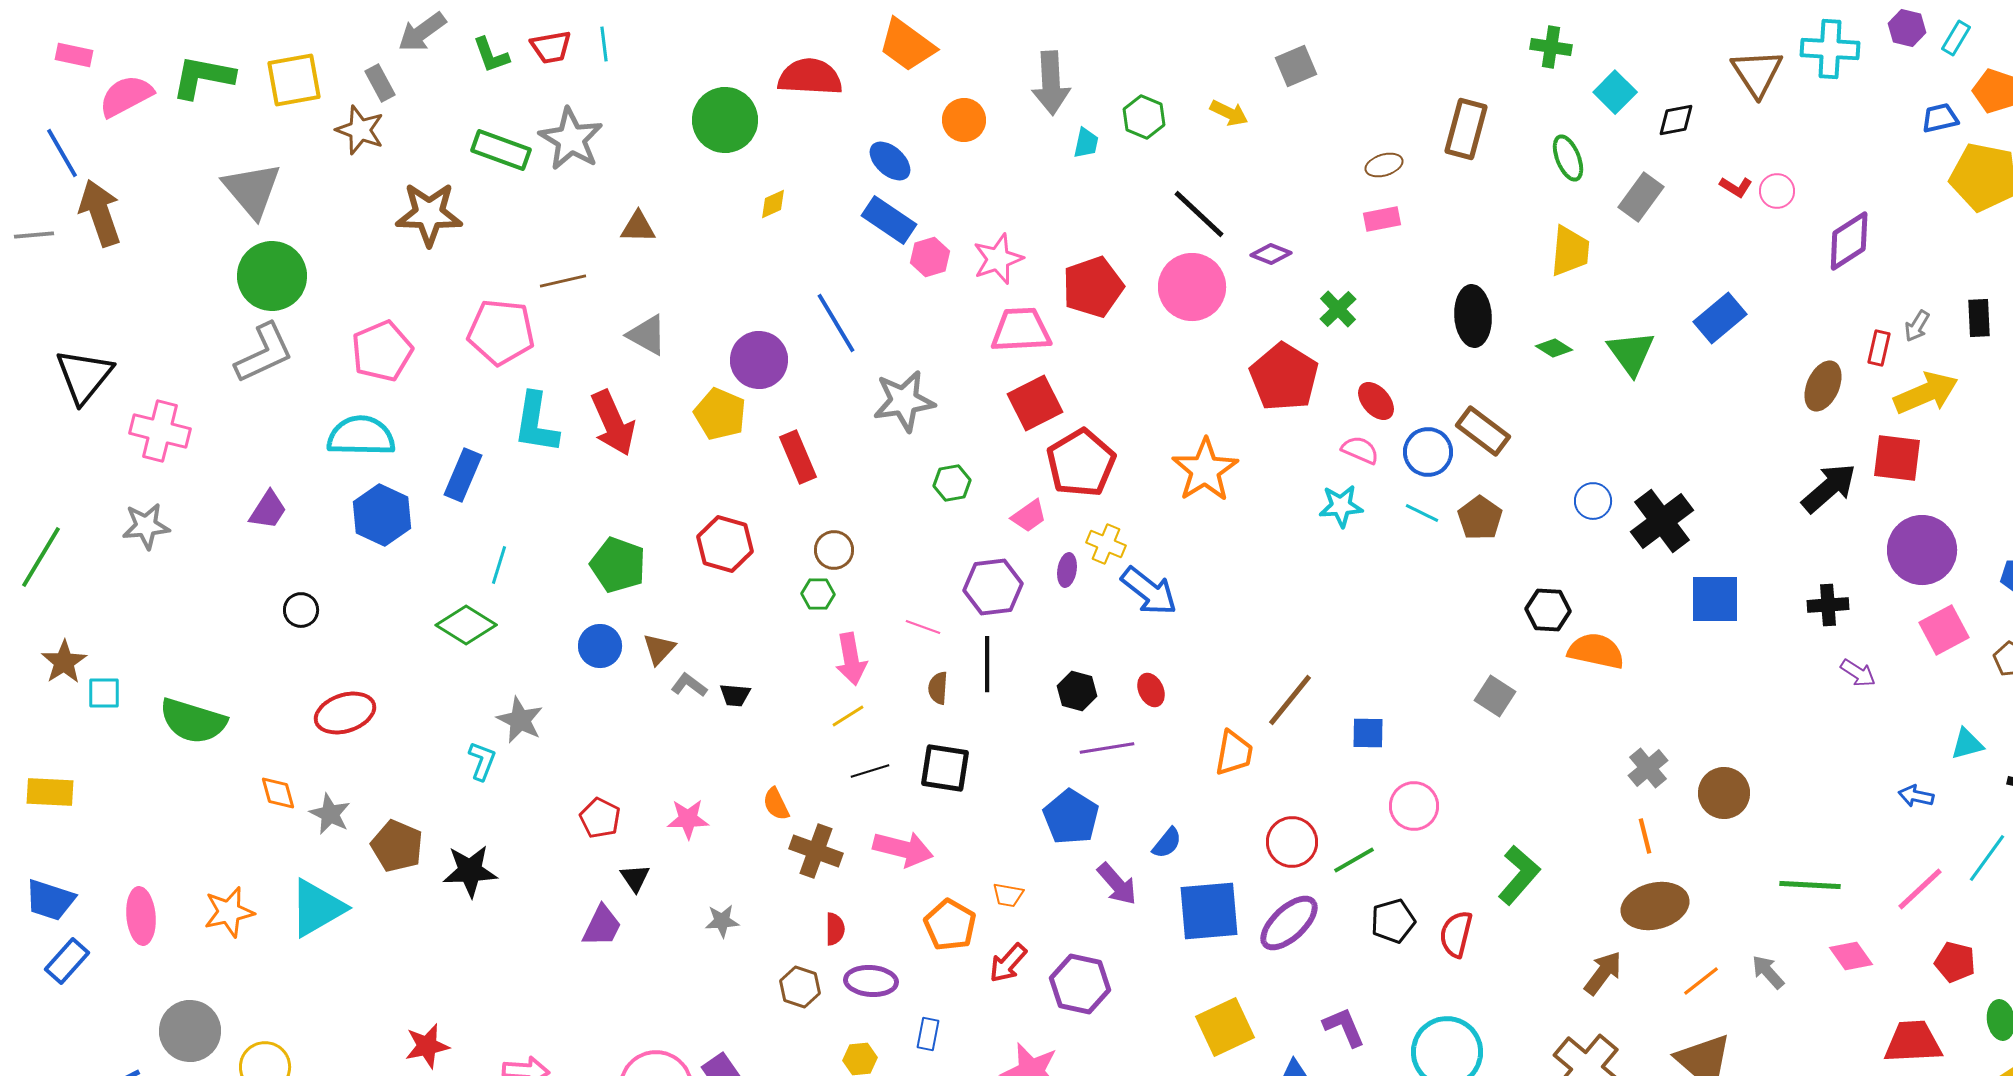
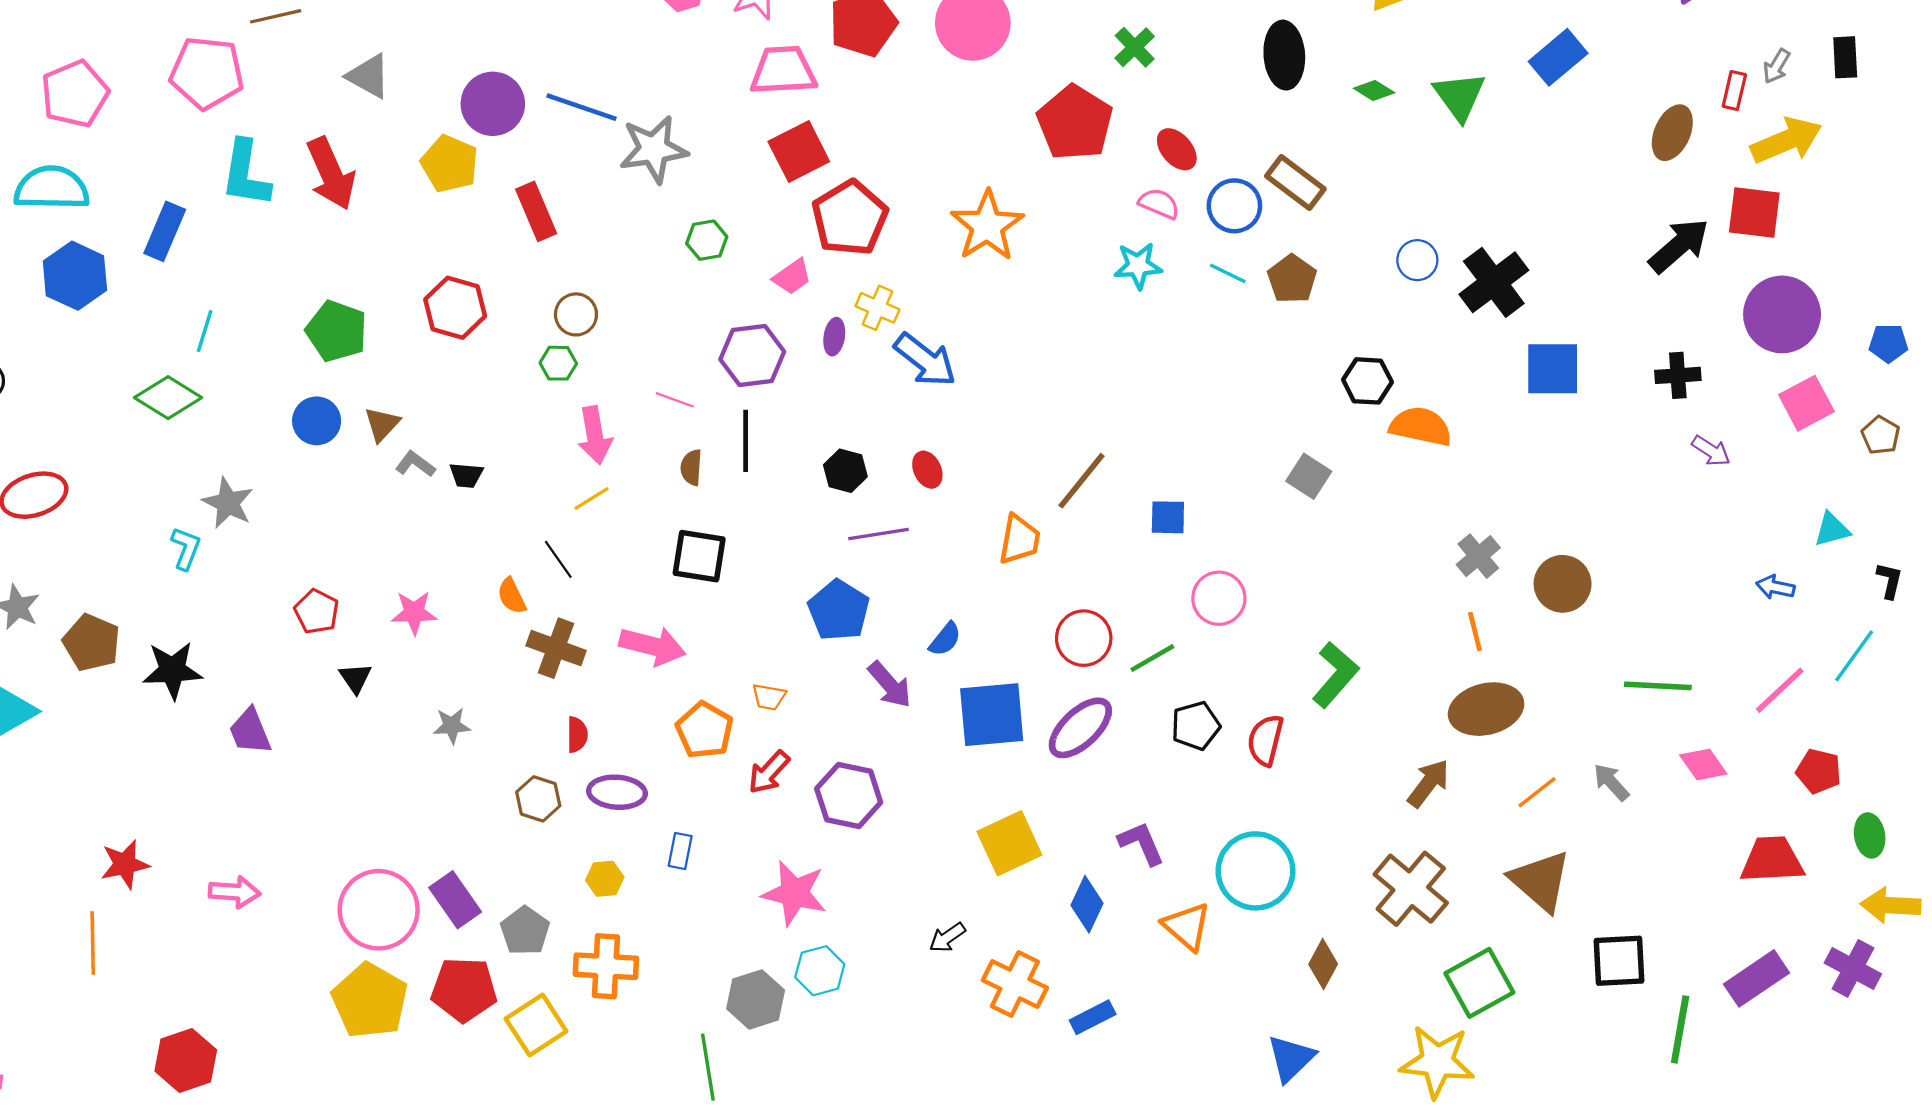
blue line: (836, 323) -> (582, 107), moved, turned -40
black line: (870, 771) -> (558, 559), moved, turned 72
purple trapezoid: (602, 926) -> (250, 731), moved, turned 132

